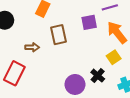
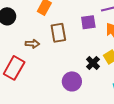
black cross: (98, 76) -> (93, 63), moved

